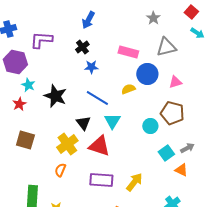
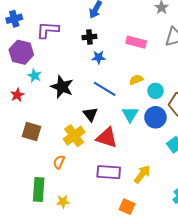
black cross: (82, 47) -> (89, 37), turned 32
blue circle: (147, 74) -> (155, 117), moved
red star: (19, 104) -> (17, 95), moved
cyan triangle: (112, 121) -> (130, 114), moved
cyan circle: (150, 126) -> (155, 91), moved
orange semicircle: (60, 170) -> (59, 162), moved

